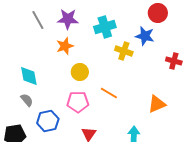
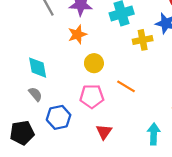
yellow cross: (124, 51) -> (143, 40), turned -30

